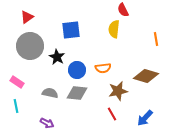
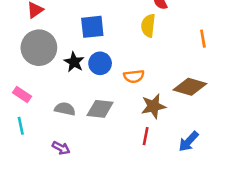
blue circle: (77, 70) -> (100, 63), moved
red line: (112, 114) -> (146, 136), turned 40

